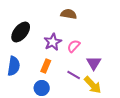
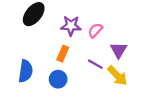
purple star: (53, 42) -> (71, 26), turned 30
blue semicircle: (14, 66) -> (26, 71), moved

